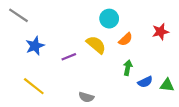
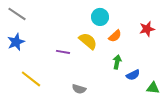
blue star: (35, 46) -> (16, 42), moved
purple line: (69, 57) -> (63, 52), turned 32
green triangle: (167, 85) -> (153, 88), moved

